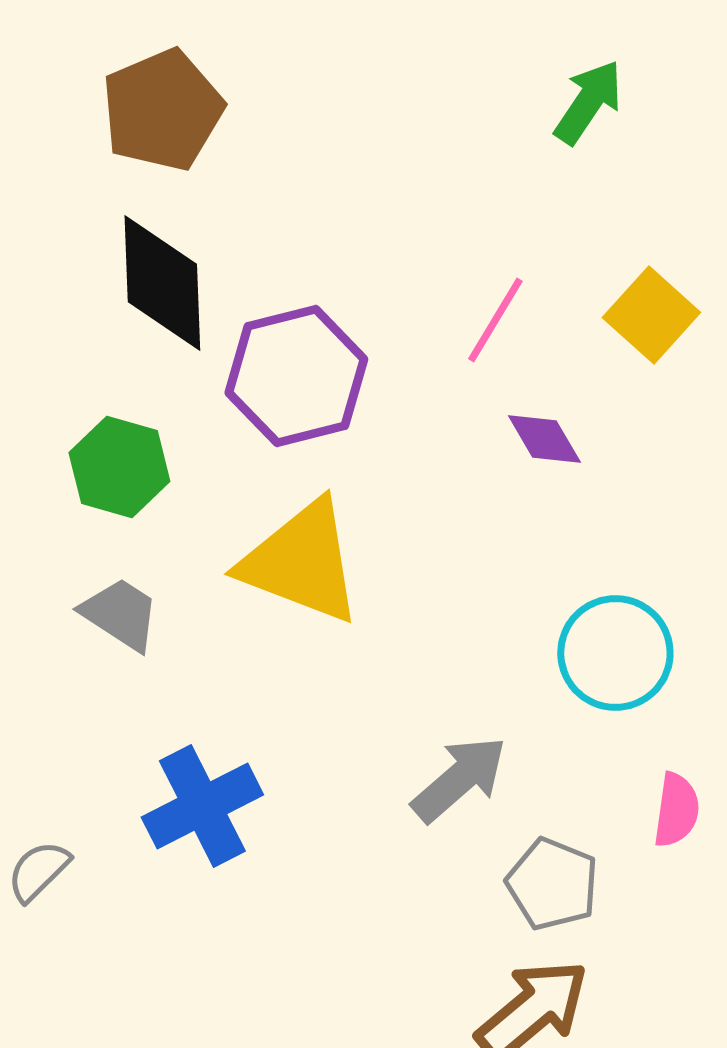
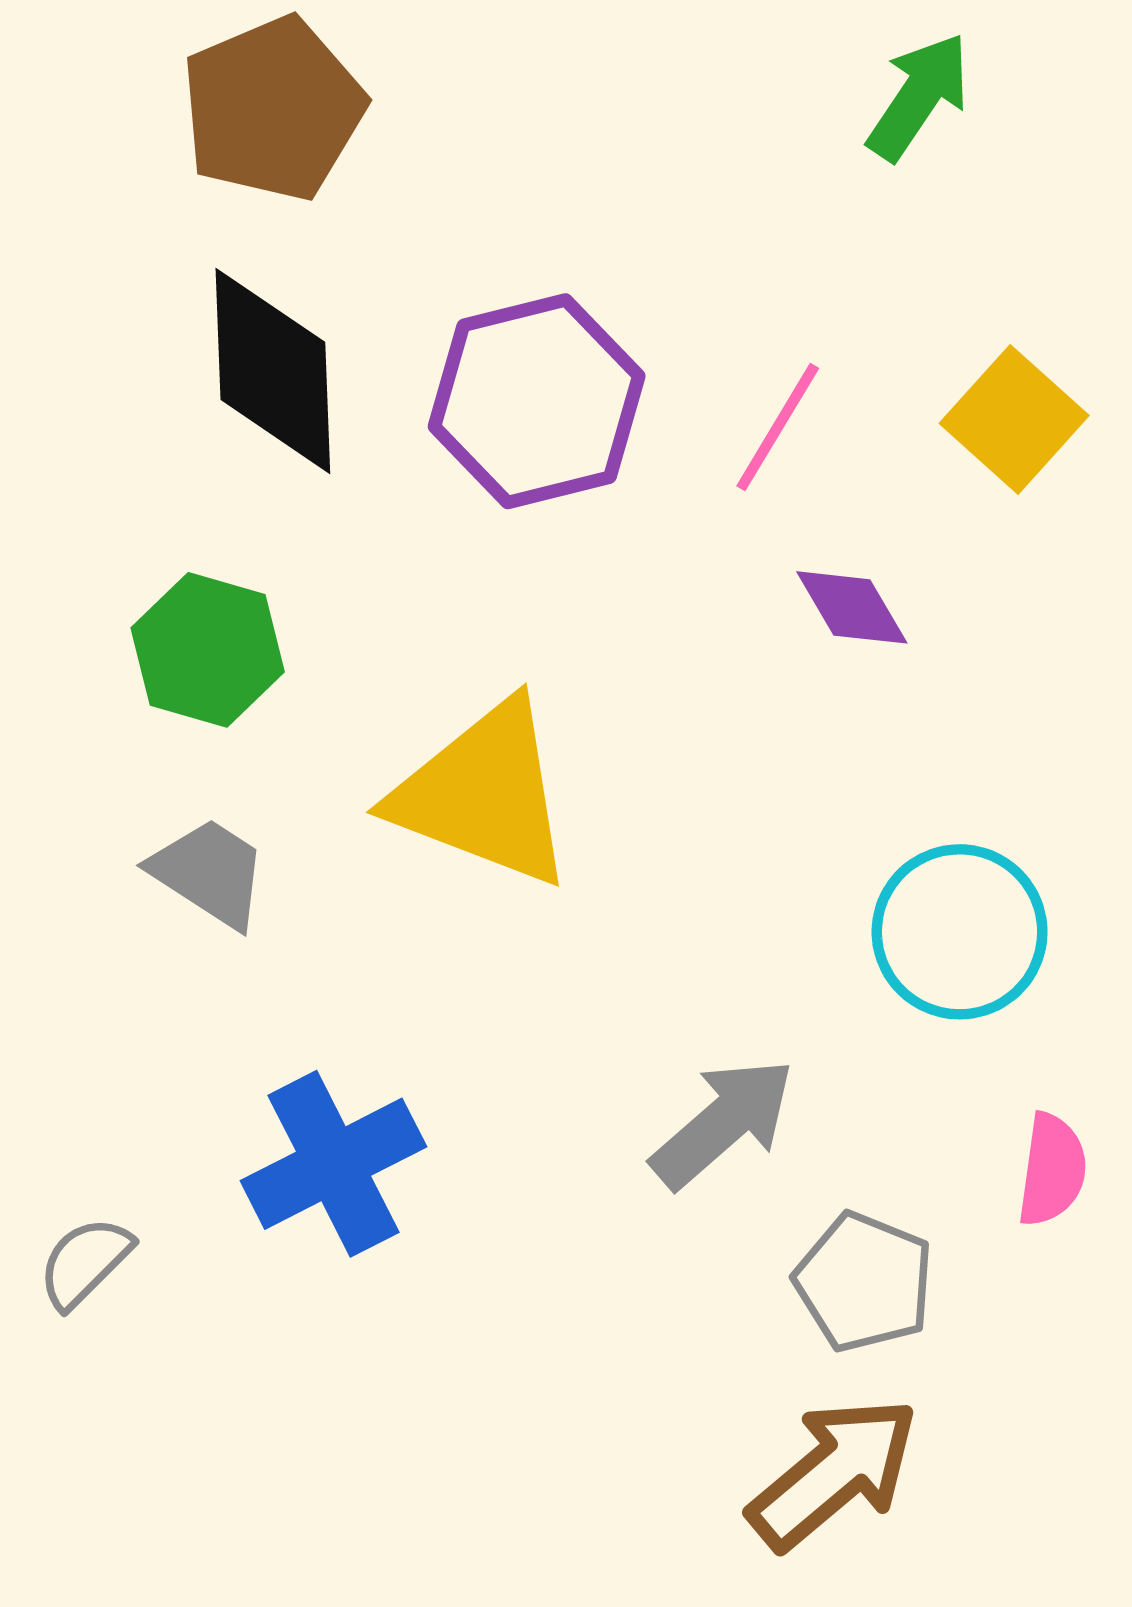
purple hexagon: (296, 376) -> (537, 401), moved

